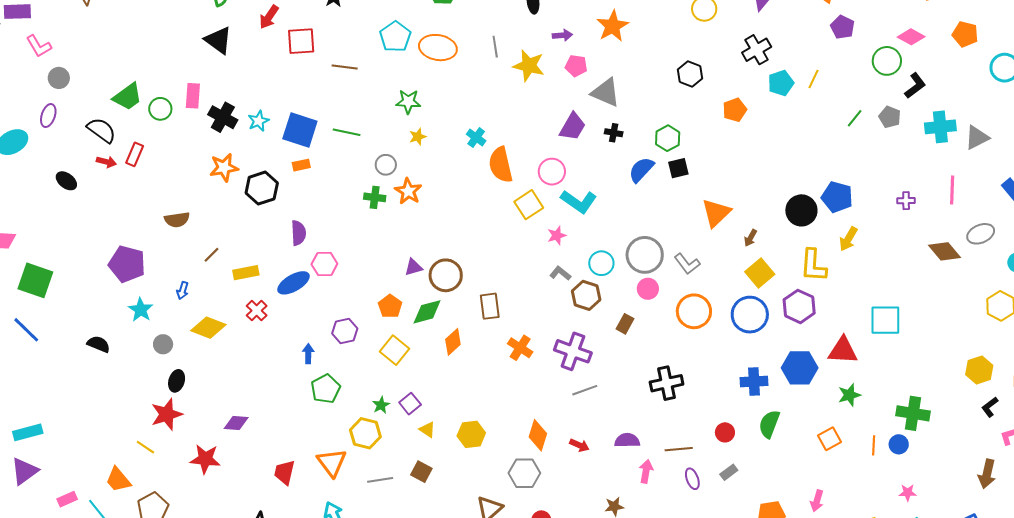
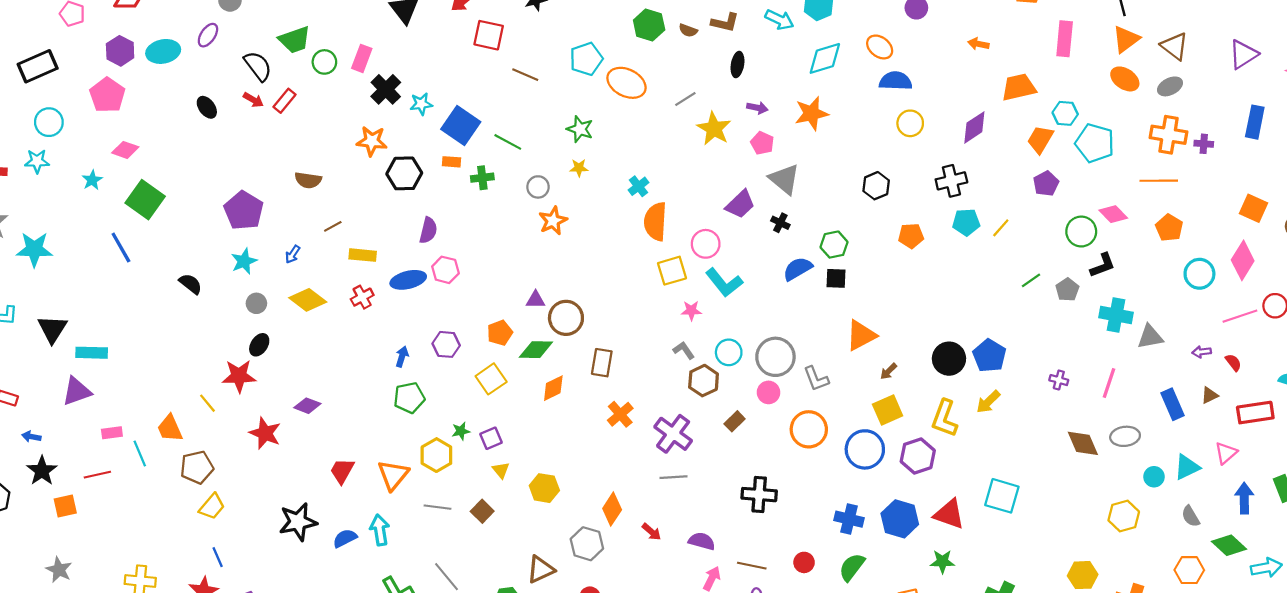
gray line: (495, 47) -> (685, 99), turned 50
green cross: (375, 197) -> (482, 178), moved, turned -30

